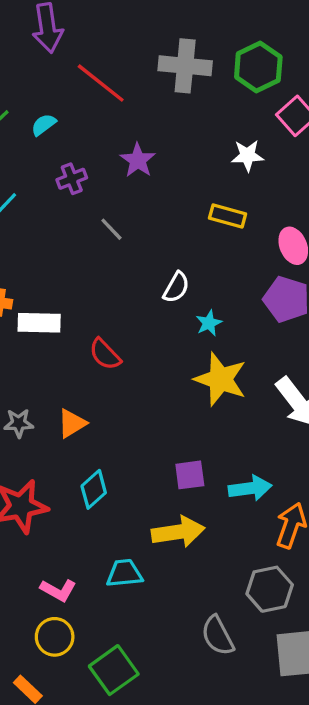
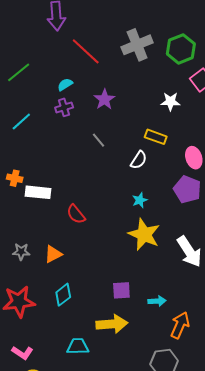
gray cross: (185, 66) -> (137, 45), turned -32
cyan semicircle: (44, 125) -> (65, 85), moved
gray line: (111, 229) -> (99, 140), moved
white semicircle: (176, 287) -> (139, 160), moved
cyan arrow: (250, 488) -> (157, 301), size x0.7
pink L-shape: (58, 590) -> (22, 353), moved

